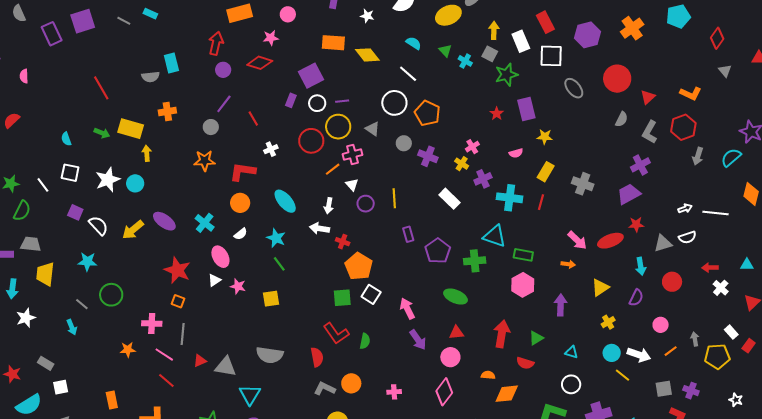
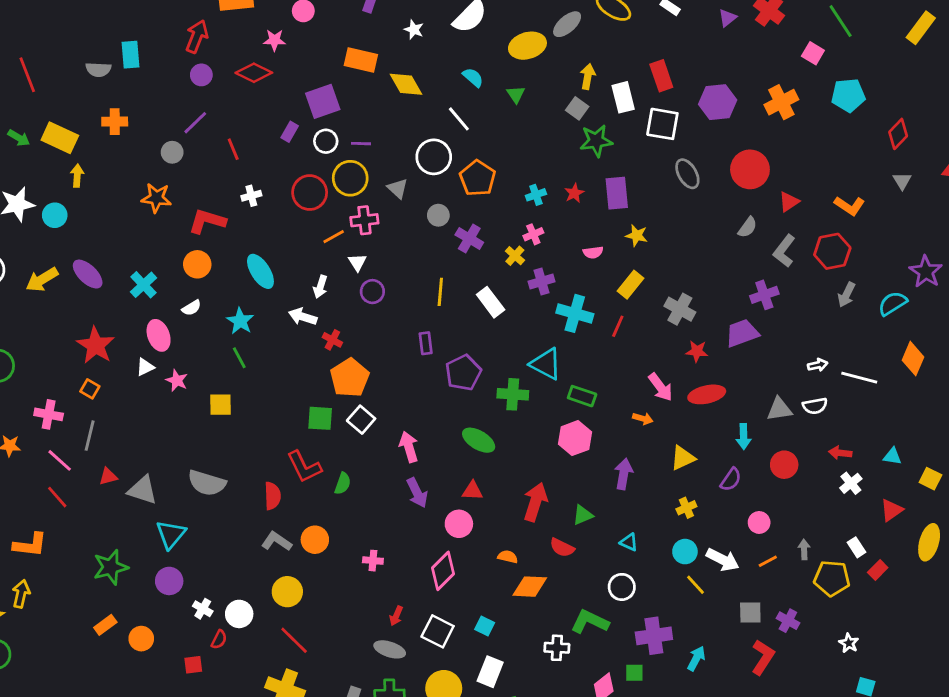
cyan cross: (465, 61) -> (536, 195), moved, turned 32
yellow line: (394, 198) -> (440, 292), moved
red star: (636, 224) -> (697, 351), moved

